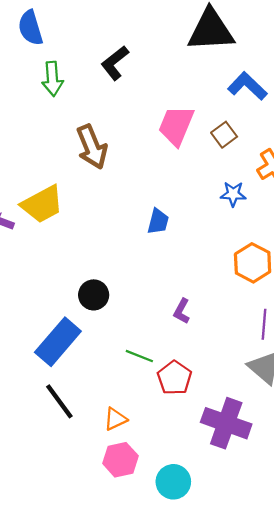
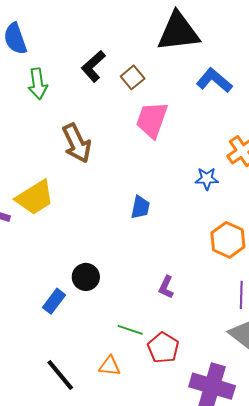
brown square: (224, 135) -> (133, 77), moved
blue rectangle: (58, 342) -> (54, 301), moved, size x0.6
orange triangle: (115, 419) -> (110, 366), moved, turned 35

